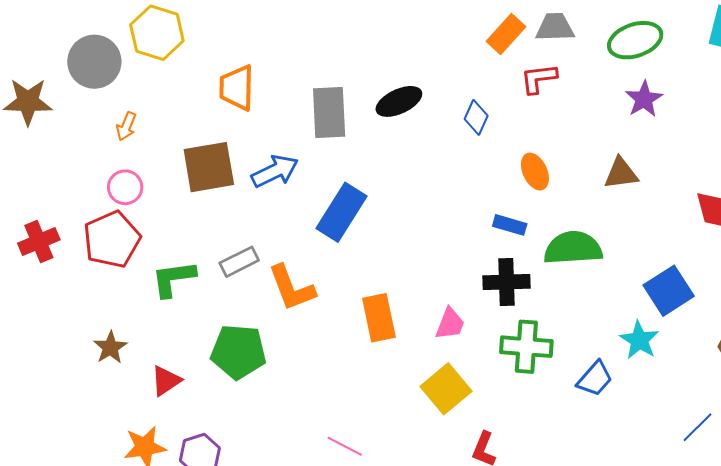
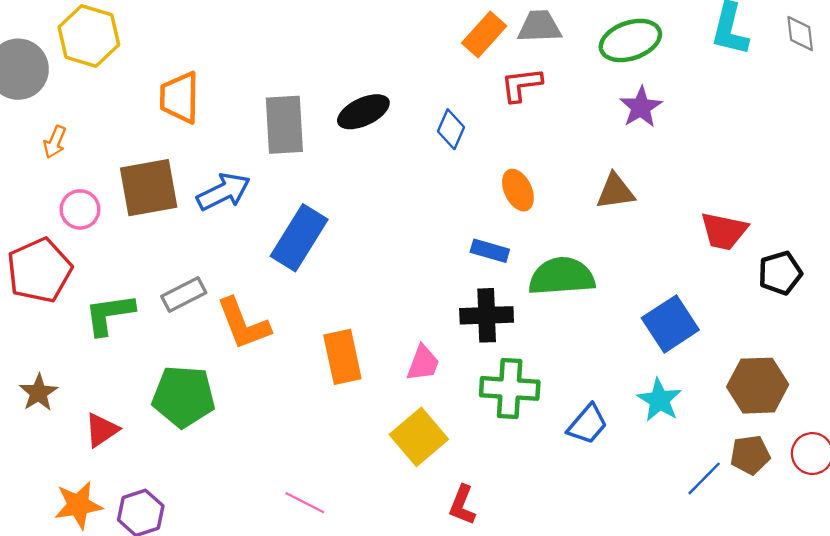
pink circle: (125, 187) -> (80, 209), moved
cyan star: (639, 340) -> (659, 400), moved

